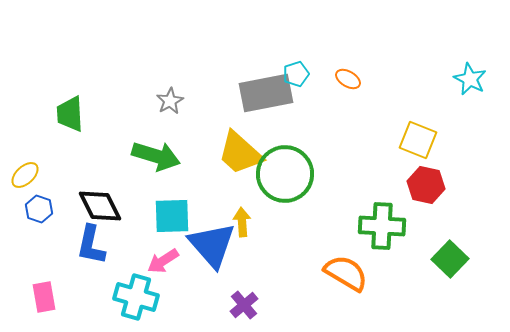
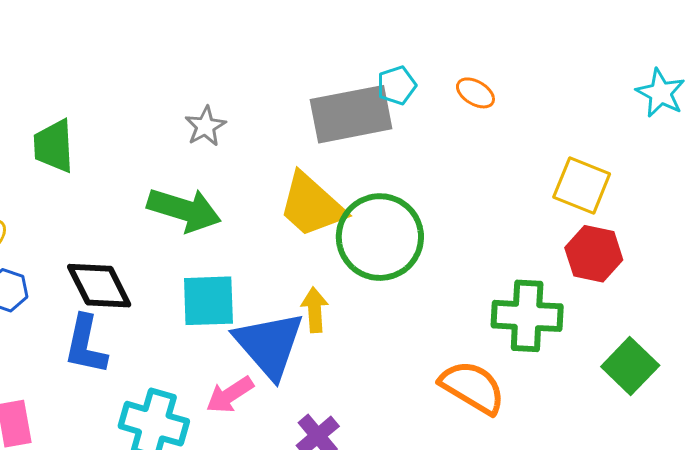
pink arrow: (163, 261) -> (230, 395), moved

